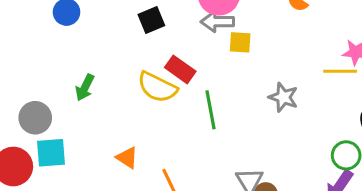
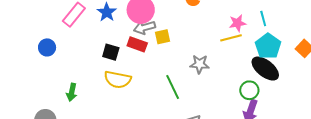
black square: (151, 20) -> (111, 52), moved, turned -36
red rectangle: (180, 69) -> (137, 44), moved
green line: (210, 110) -> (173, 87), moved

